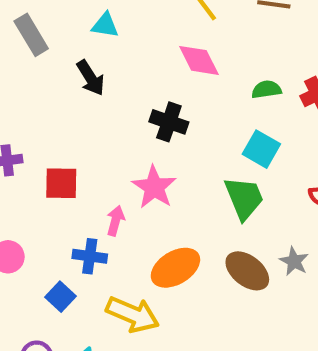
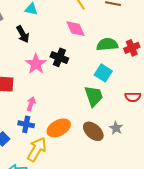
green semicircle: (267, 89) -> (107, 44), size x1.5
pink star: (154, 187) -> (36, 64), moved
blue cross: (90, 256) -> (26, 124), moved
yellow arrow: (133, 314) -> (37, 149), turned -85

